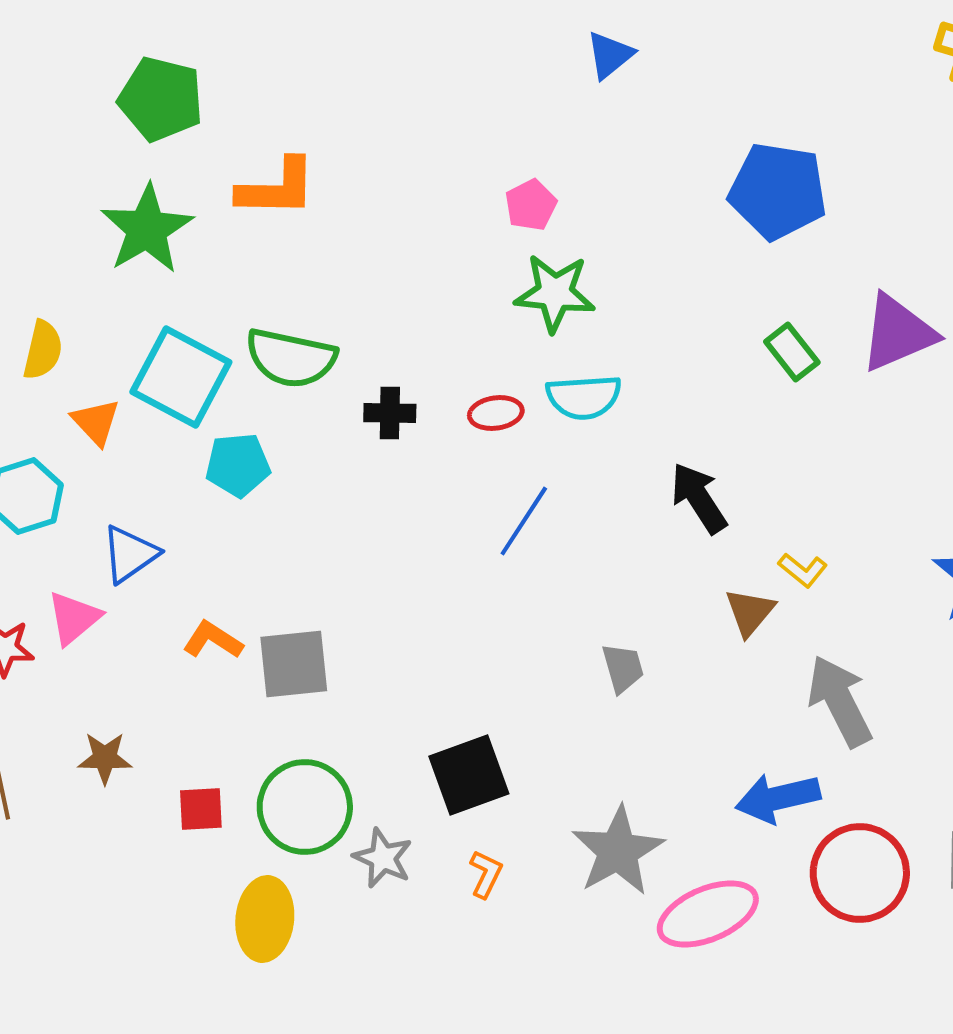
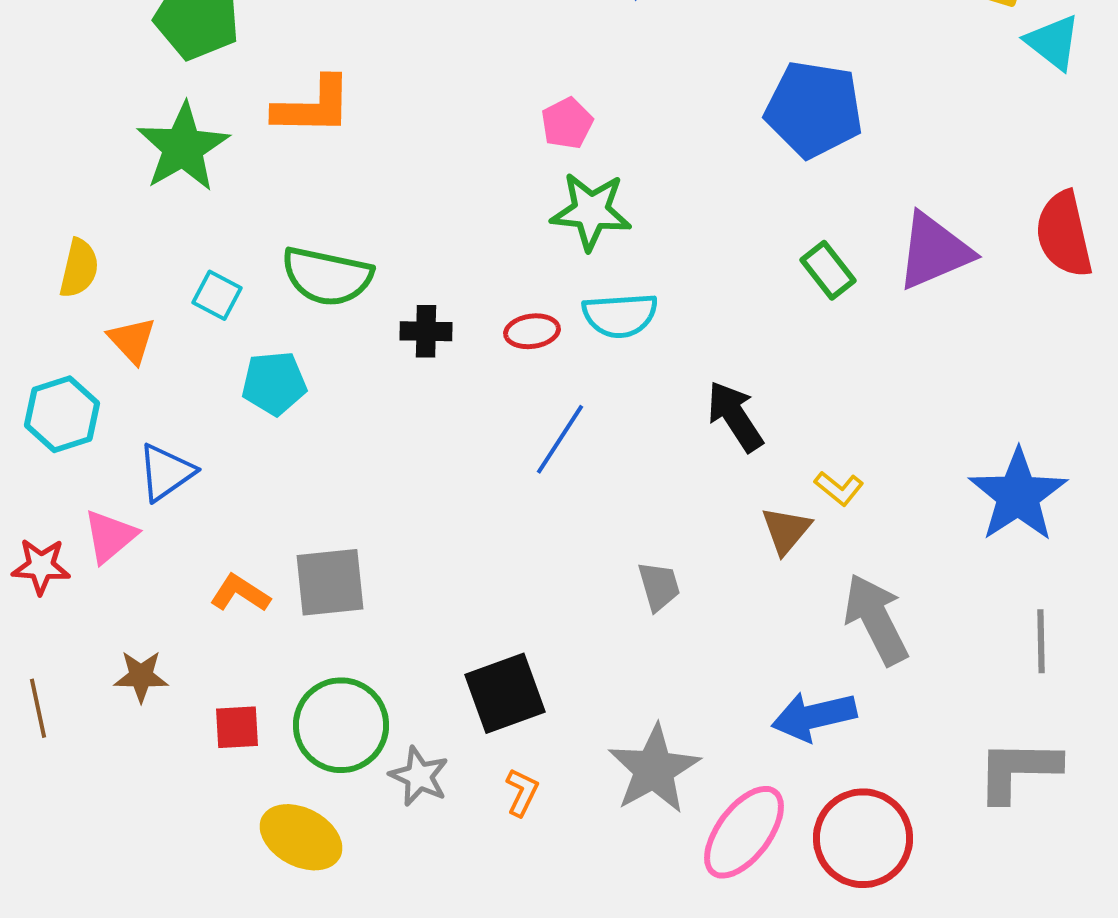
cyan square: (181, 377) -> (217, 295), size x0.5
orange L-shape: (213, 640) -> (240, 593), moved
red circle: (860, 873) -> (863, 838), moved
pink ellipse: (708, 914) -> (744, 832), turned -30
yellow ellipse: (265, 919) -> (301, 837), turned -68

